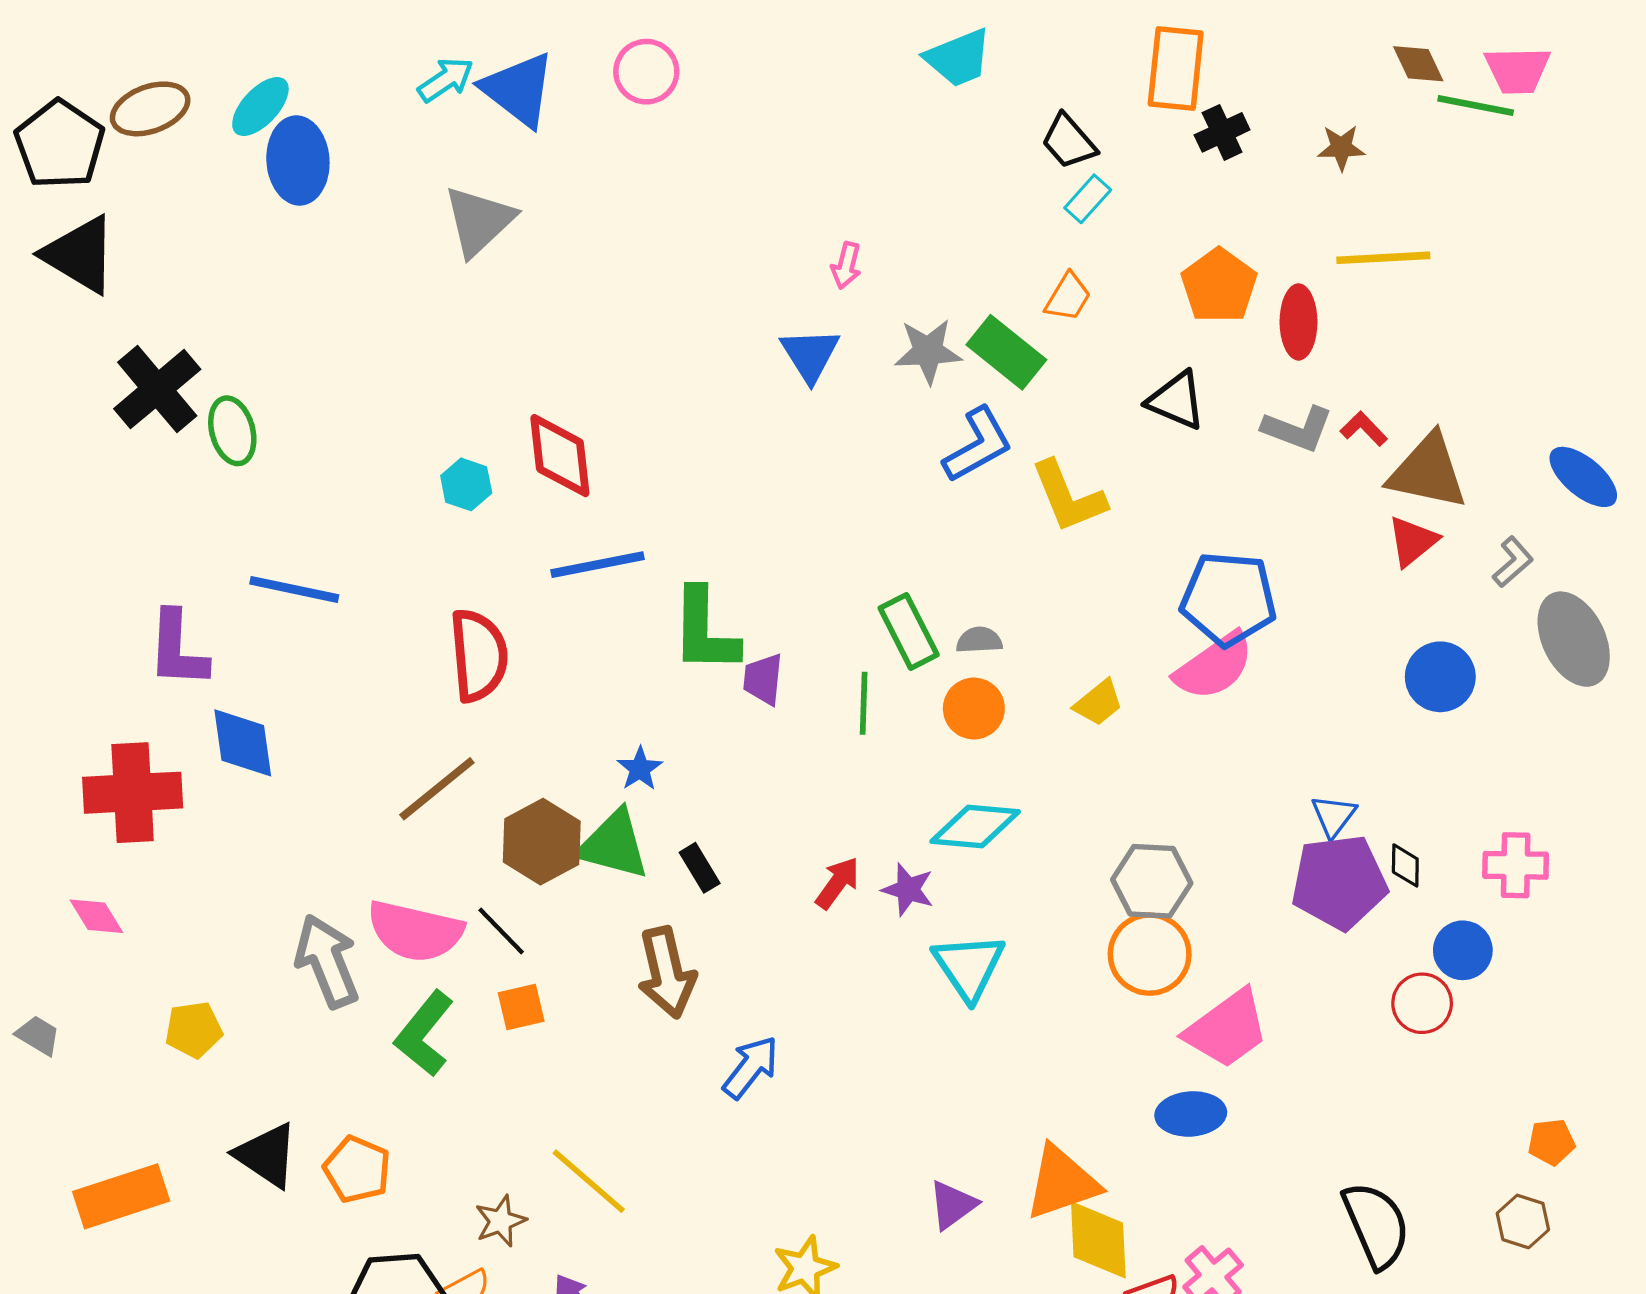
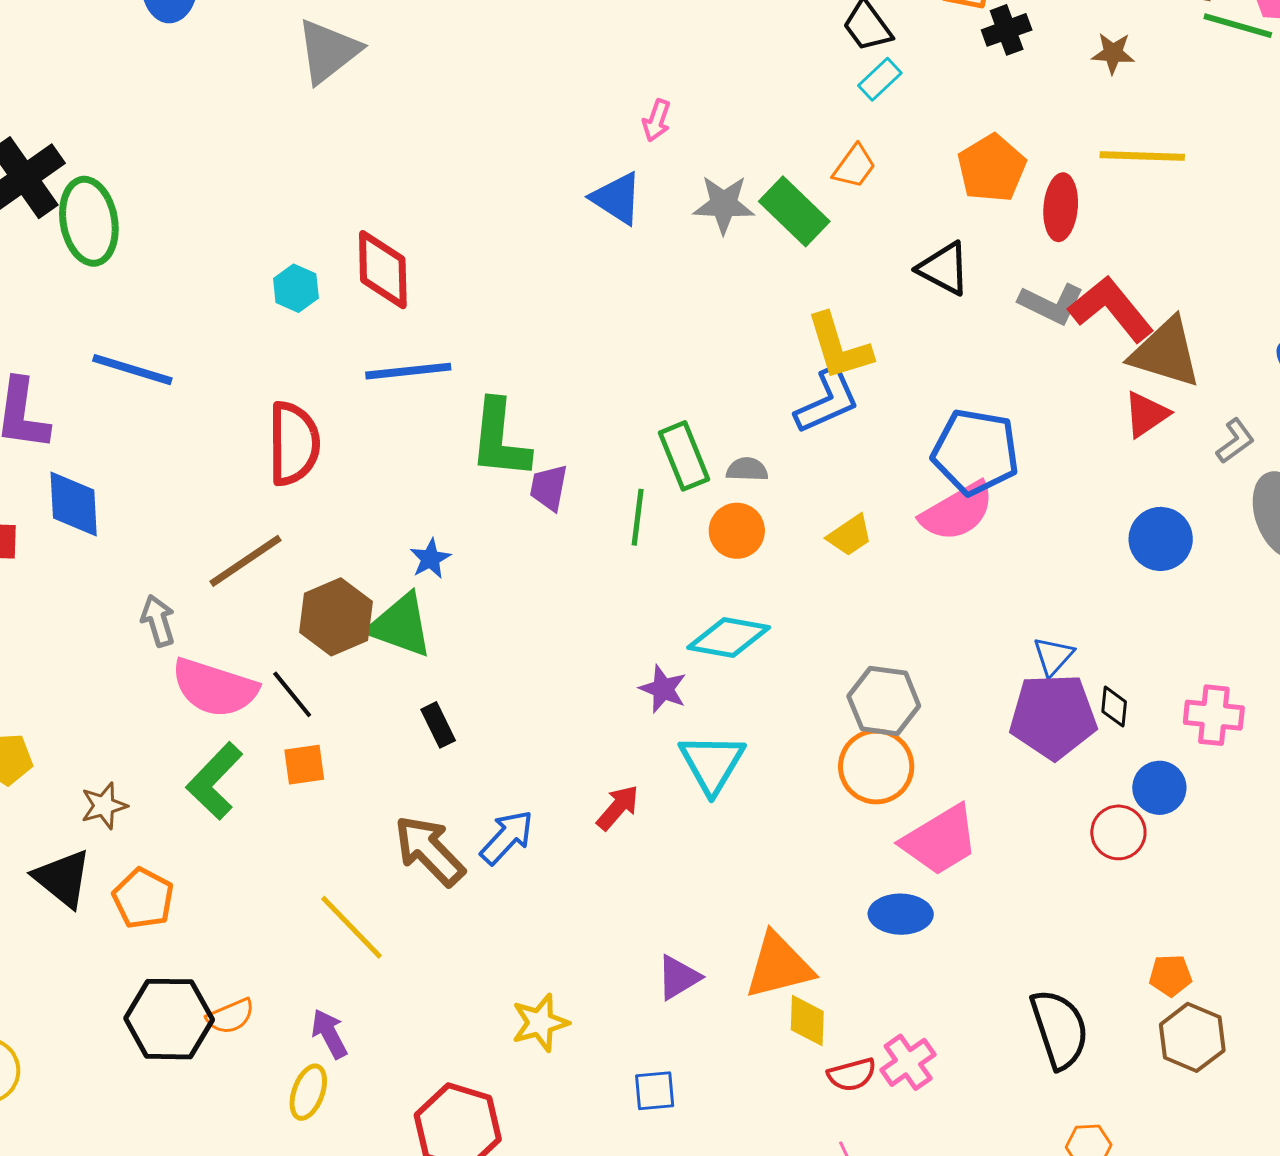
blue triangle: (810, 355) -> (617, 198), turned -30
red L-shape: (1364, 429) -> (1111, 309), size x2.0
green ellipse: (232, 431) -> (89, 221), size x1.4
blue L-shape: (978, 445) -> (827, 401), moved
black rectangle: (700, 868) -> (438, 725), moved
red arrow: (837, 883) -> (618, 808), moved
gray arrow: (327, 961) -> (158, 621), moved, size x0.6
brown arrow: (667, 973) -> (429, 851), moved, turned 144
orange pentagon: (1551, 1142) -> (1170, 975), moved
brown star: (501, 1221) -> (104, 806), moved
brown hexagon: (1523, 1221) -> (1192, 1037), size x1.4
yellow diamond: (1098, 1240) -> (807, 1021), size x0.7

